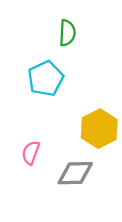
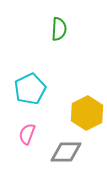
cyan pentagon: (46, 78) -> (30, 89), moved

